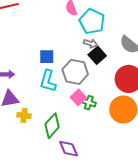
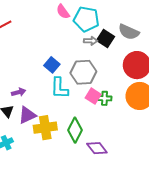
black square: (97, 55) -> (105, 38), moved
blue square: (47, 57) -> (52, 65), turned -35
yellow cross: (24, 115) -> (45, 128), size x1.6

